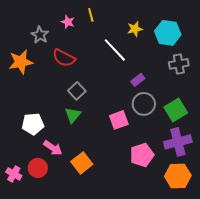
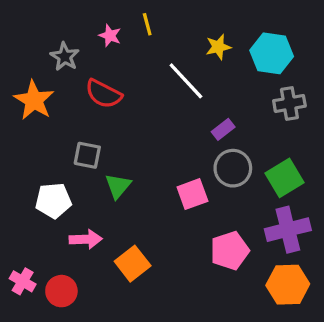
orange star: (21, 62) -> (34, 100), turned -30
gray square: (77, 91) -> (87, 155), moved, turned -36
pink arrow: (53, 148) -> (86, 239), turned -36
red circle: (38, 168) -> (61, 291), moved

